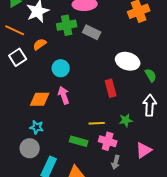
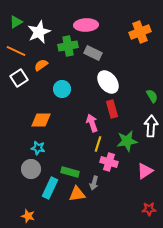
white ellipse: (128, 61) -> (108, 82), moved, turned 35
pink arrow: (64, 95) -> (92, 123), moved
green star: (126, 120) -> (127, 141), size x1.5
yellow line: (97, 123) -> (98, 144), turned -70
green rectangle: (79, 141) -> (70, 172), moved
gray arrow: (116, 162) -> (94, 183), moved

